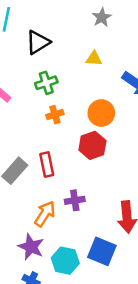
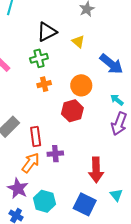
black triangle: (38, 42) -> (47, 32), moved
yellow triangle: (94, 59) -> (78, 41), turned 32
red rectangle: (47, 165) -> (36, 137), moved
blue square: (102, 251) -> (85, 204), moved

